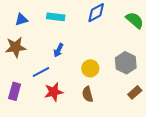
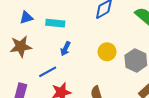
cyan rectangle: (56, 17) -> (55, 23), moved
yellow circle: (90, 68) -> (107, 52), moved

